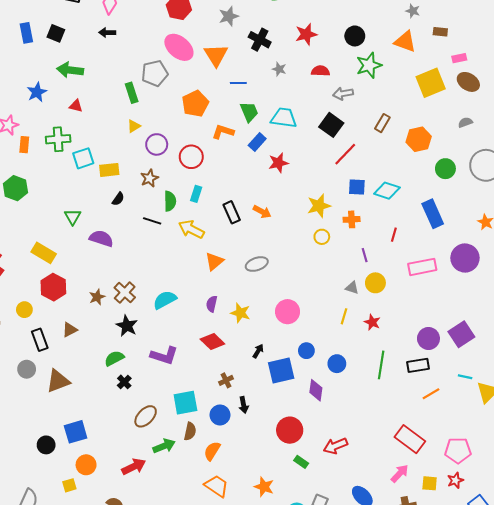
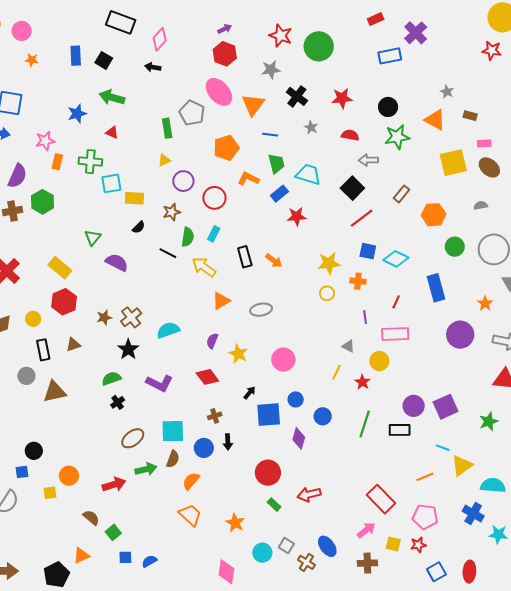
gray pentagon: (155, 73) -> (192, 113), turned 30
pink rectangle: (422, 267) -> (395, 334), moved
yellow circle: (375, 283) -> (379, 361), moved
orange line: (431, 394) -> (425, 477), moved
blue square: (76, 432) -> (22, 472), moved, size x0.6

